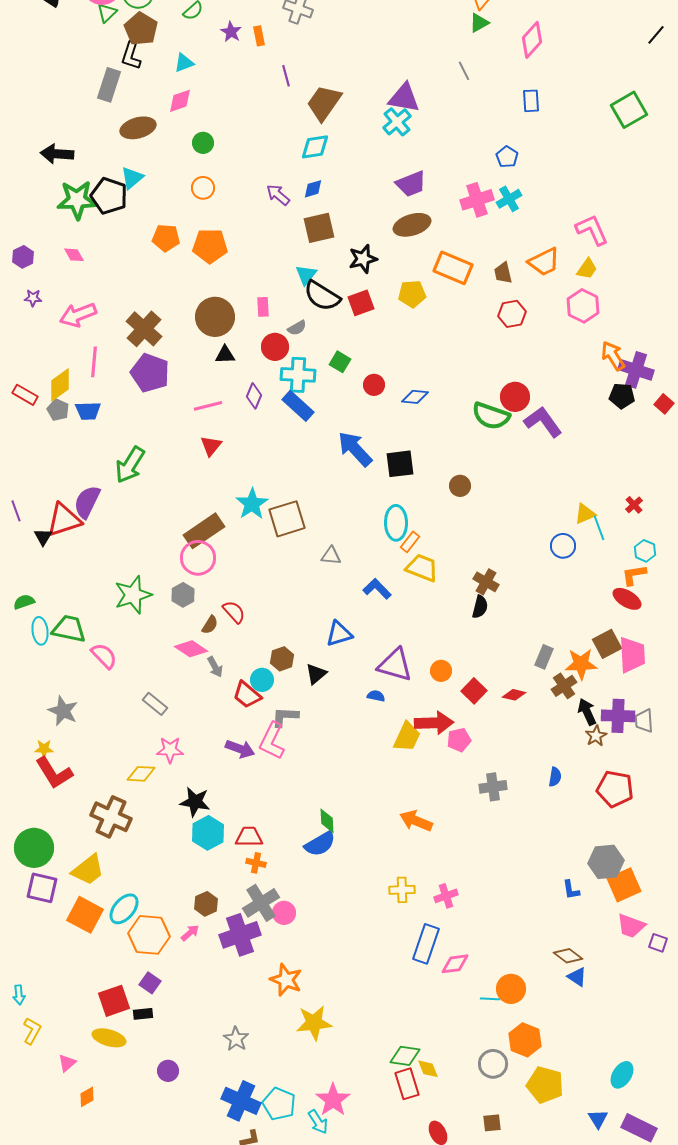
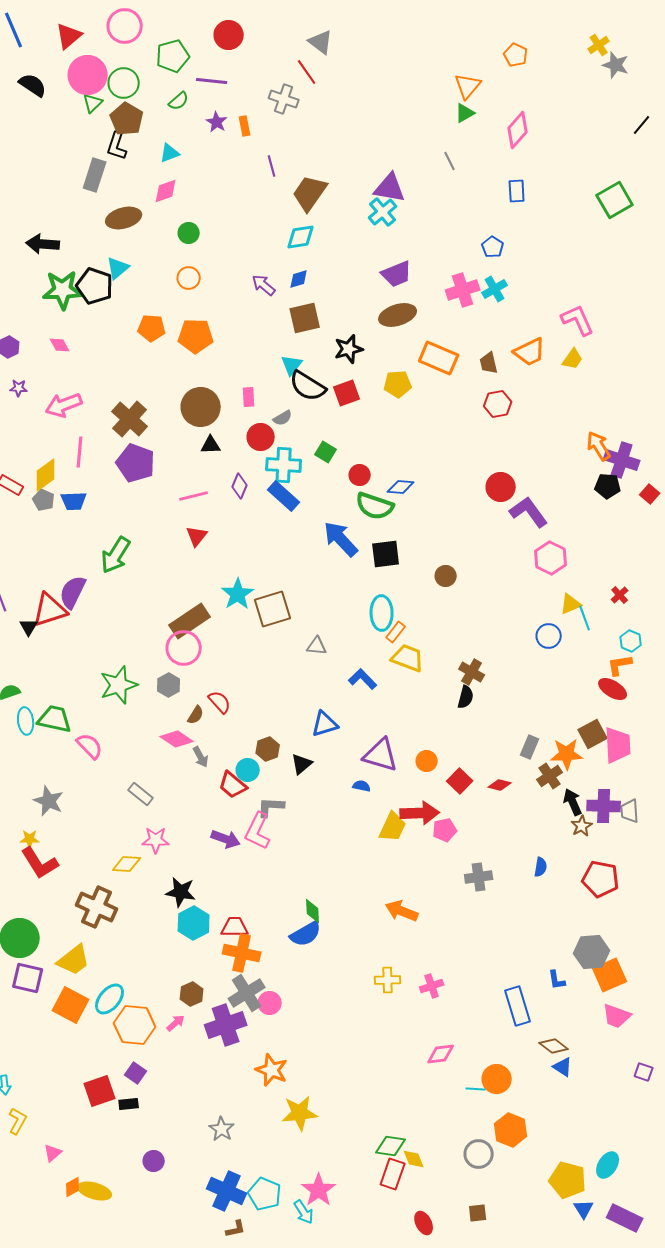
pink hexagon: (583, 306) -> (551, 558), moved
green semicircle: (491, 416) -> (375, 506), moved
orange cross: (256, 863) -> (242, 953), size x1.8
purple square: (658, 943) -> (644, 1072), moved
blue rectangle: (426, 944) -> (518, 1006), moved, turned -36
yellow ellipse: (109, 1038) -> (95, 1191), moved
red rectangle: (407, 1084) -> (393, 1174), turned 36
yellow pentagon: (545, 1085) -> (568, 1180), moved

